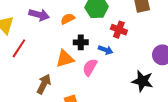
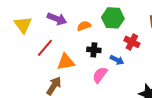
red line: (19, 48) -> (45, 48), moved
orange triangle: (65, 59) -> (66, 62), moved

